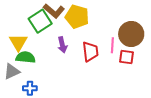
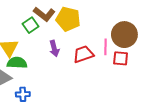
green square: (40, 21) -> (30, 25), size x0.7
red trapezoid: (90, 51) -> (83, 54), turned -100

